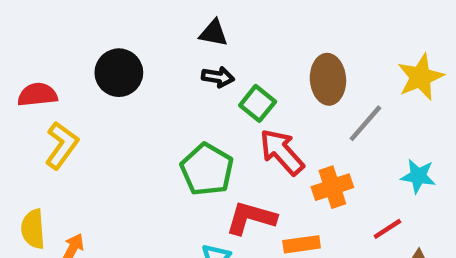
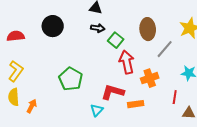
yellow L-shape: (62, 145) -> (16, 71), moved
red arrow: (282, 152) -> (127, 62), turned 30
green pentagon: (207, 170) -> (71, 79), moved
red line: (387, 229) -> (175, 97), turned -48

